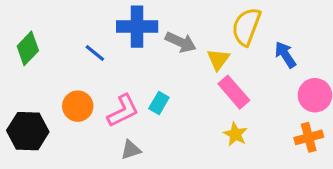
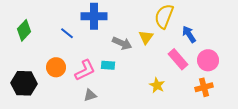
gray arrow: (181, 42) -> (122, 43), moved
pink rectangle: (234, 92) -> (178, 59), moved
cyan rectangle: (159, 103) -> (108, 65), turned 64

